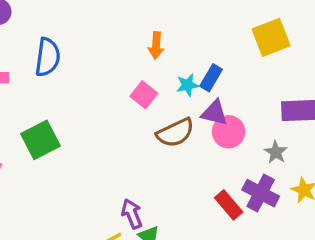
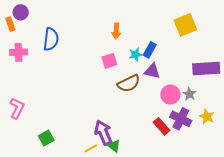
pink square: (144, 95) -> (109, 61), turned 35
pink circle: (229, 132) -> (170, 95), moved
green square: (40, 140) -> (46, 138), moved, size x0.7
purple arrow: (132, 214) -> (103, 133), size x1.4

